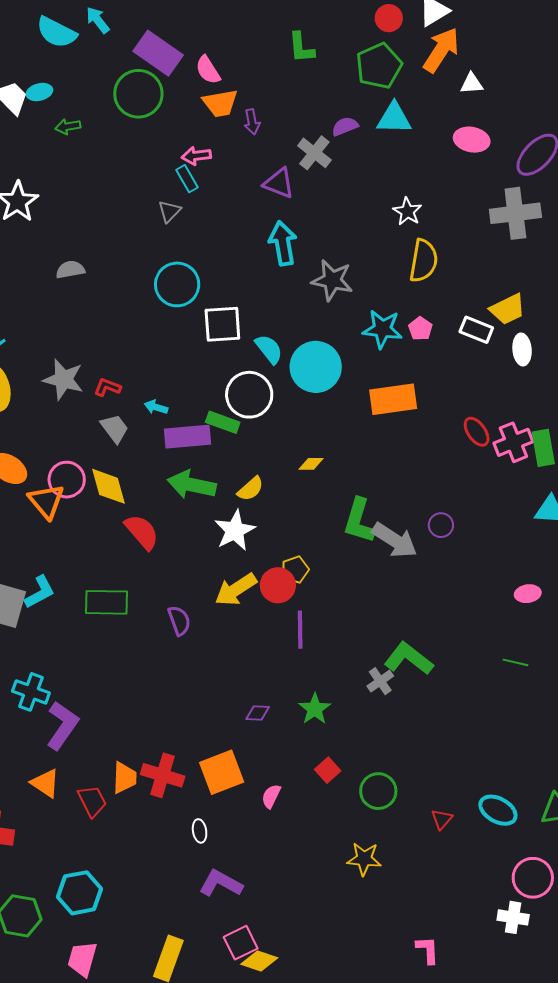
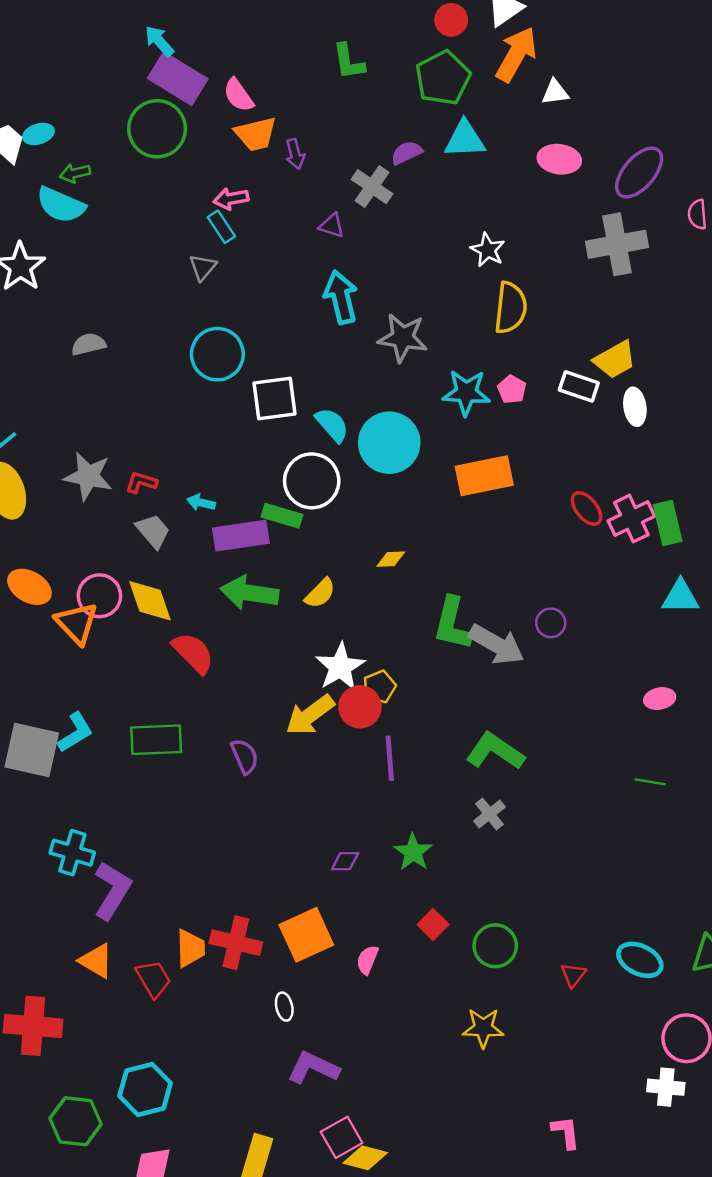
cyan arrow: (98, 20) -> (159, 41), moved
cyan semicircle: (56, 32) -> (61, 205), moved
purple triangle: (279, 183) -> (332, 226), size x0.7
white star: (235, 531) -> (340, 667), moved
green L-shape: (409, 659) -> (495, 751), moved

